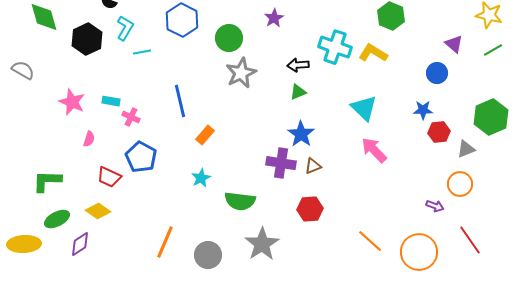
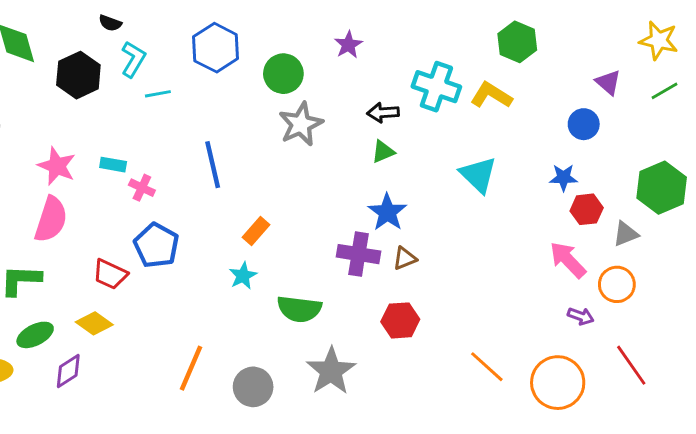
orange rectangle: (205, 135) -> (256, 231), moved
pink semicircle: (89, 139) -> (51, 219), moved, size x2.0
pink arrow: (374, 150) -> (568, 260), moved

